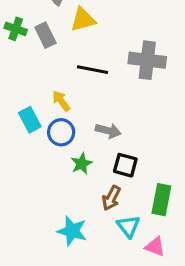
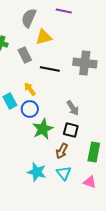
gray rectangle: (45, 35) -> (25, 55), moved
gray arrow: (108, 131) -> (73, 108), moved, turned 42
green star: (81, 164) -> (43, 129), size x1.5
cyan triangle: (128, 226) -> (64, 173), moved

